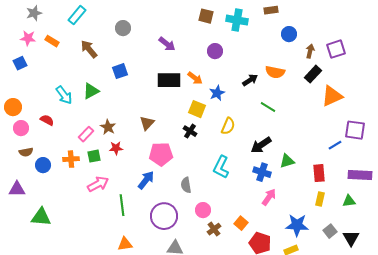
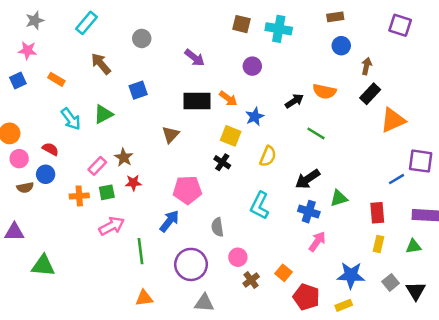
brown rectangle: (271, 10) -> (335, 17), moved
orange rectangle: (52, 41) -> (56, 79), moved
purple square: (336, 49) -> (400, 25), moved, turned 36
brown triangle: (147, 123) -> (171, 135), moved
blue circle: (43, 165) -> (46, 174), moved

